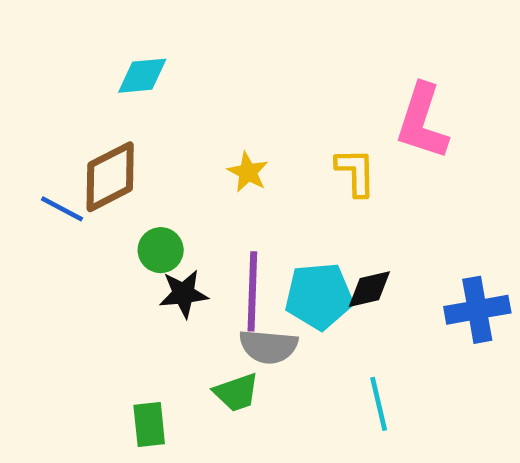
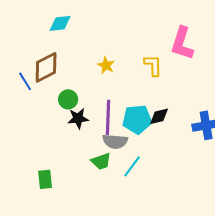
blue line: (62, 209) -> (25, 81), turned 30
cyan line: (379, 404) -> (132, 166), moved, turned 50
green rectangle: (149, 424) -> (45, 179), moved

